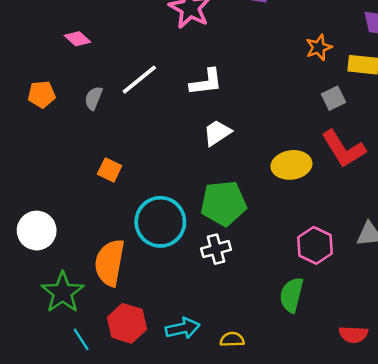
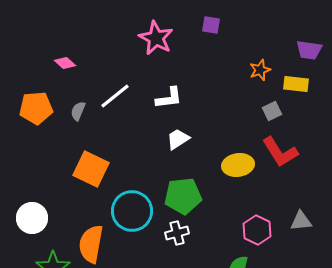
orange pentagon: (42, 94) -> (36, 108), size x1.5
orange square: (110, 170) -> (91, 169), size x1.8

